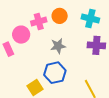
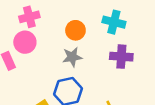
orange circle: (60, 16) -> (75, 30), moved
pink cross: (39, 21) -> (29, 17), moved

